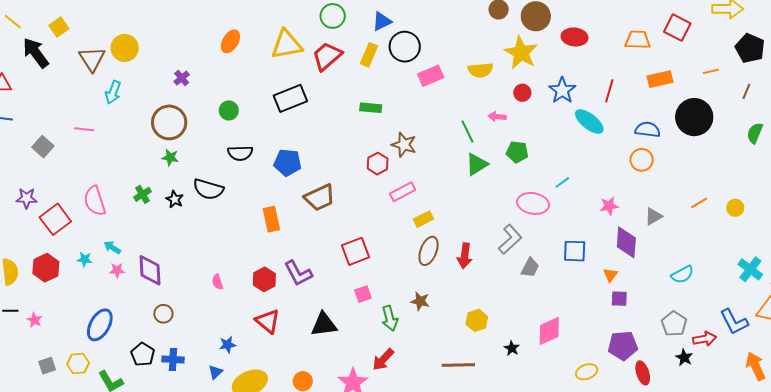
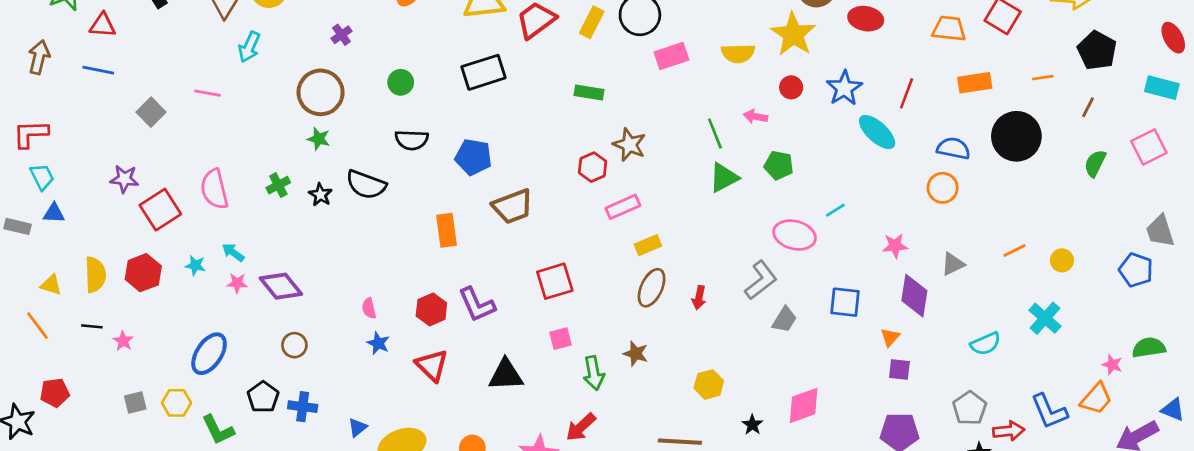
red arrow: (465, 256) -> (699, 298), size x0.7
cyan cross: (750, 269) -> (1045, 318), moved
purple diamond: (150, 270) -> (281, 286), turned -40
blue star: (228, 345) -> (378, 343), moved, turned 30

